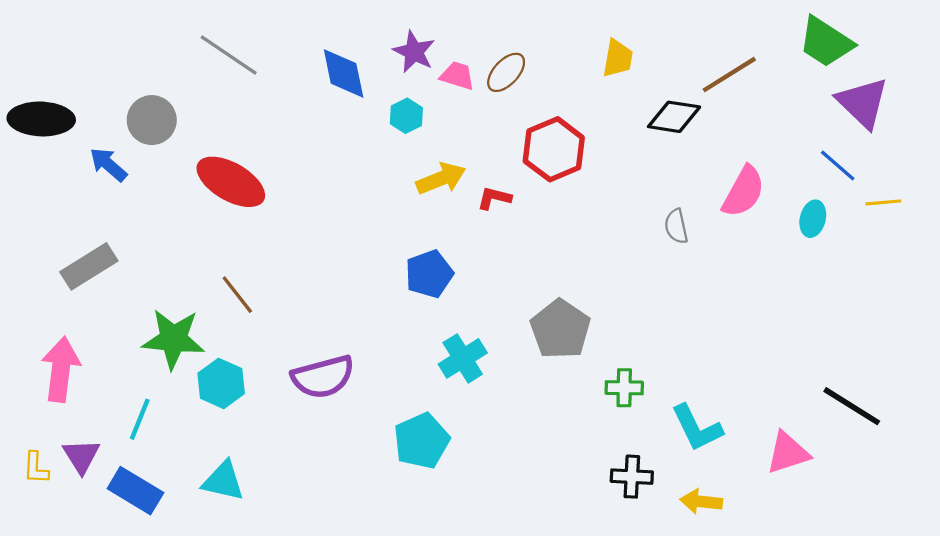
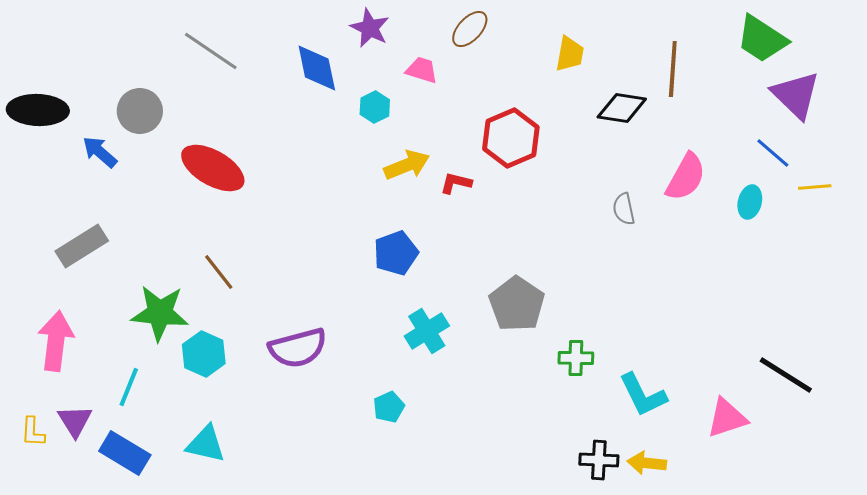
purple star: (414, 52) -> (370, 28), moved
brown ellipse: (506, 72) -> (470, 29), moved
brown line: (729, 75) -> (673, 69), turned -54
cyan pentagon: (422, 441) -> (389, 407), size x0.6
black cross: (632, 477) -> (599, 460), moved

